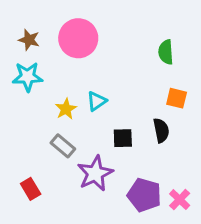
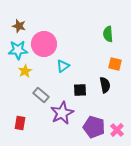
pink circle: (78, 38) -> (44, 44), moved
yellow star: (66, 109) -> (25, 71), moved
red rectangle: (31, 189) -> (20, 123), turned 40

